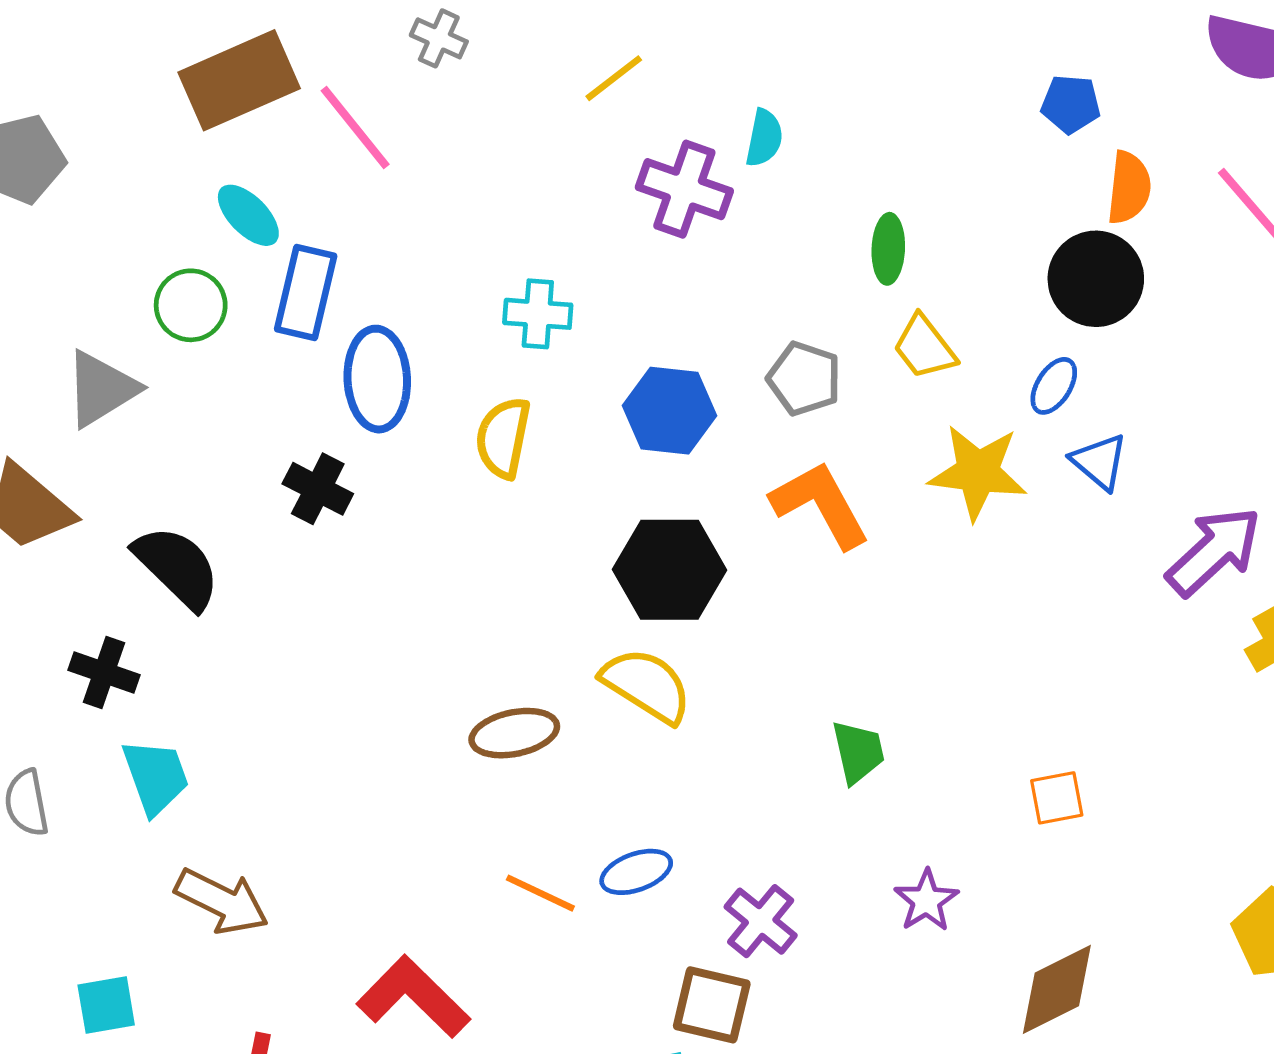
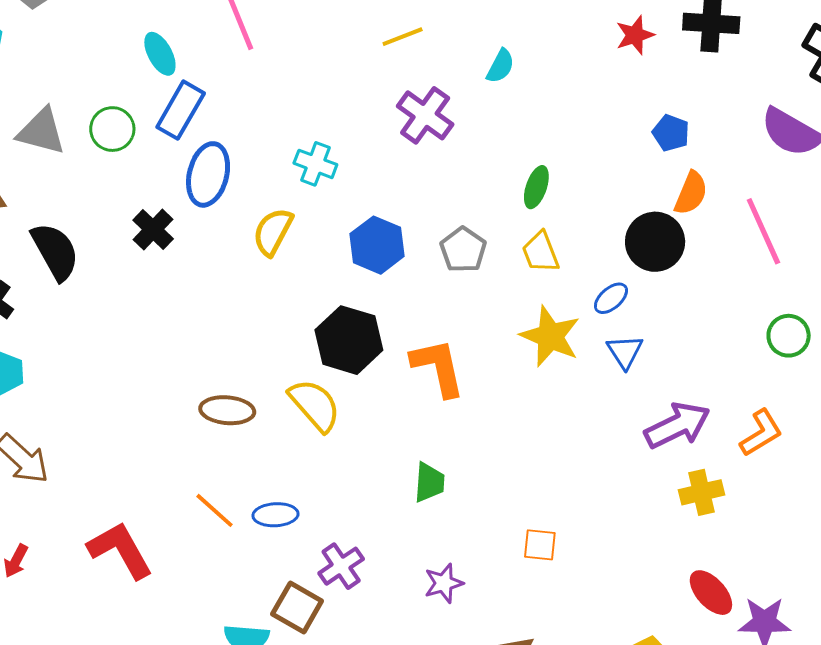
cyan semicircle: (764, 138) -> (500, 66), moved
green circle: (191, 305) -> (112, 129), moved
gray triangle: (101, 389) -> (41, 131), turned 30
orange L-shape: (820, 504) -> (438, 367), moved

